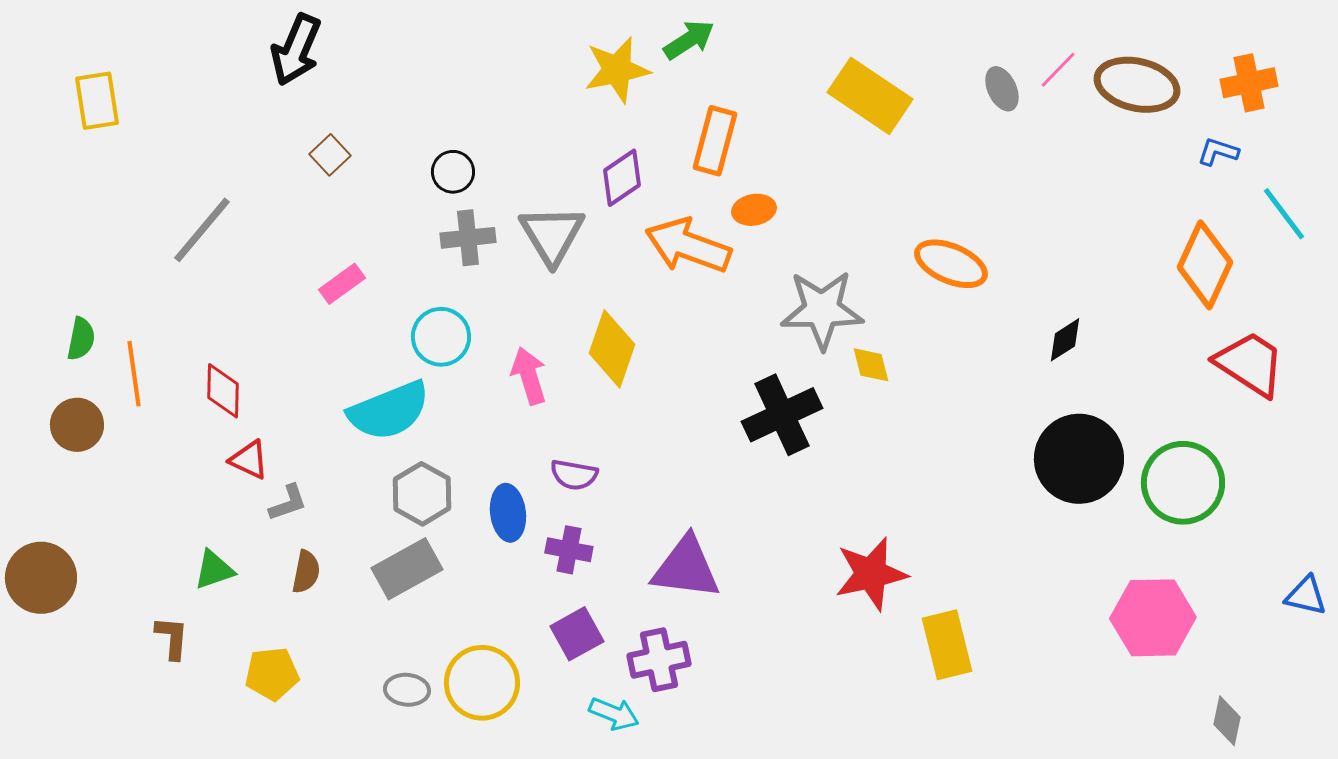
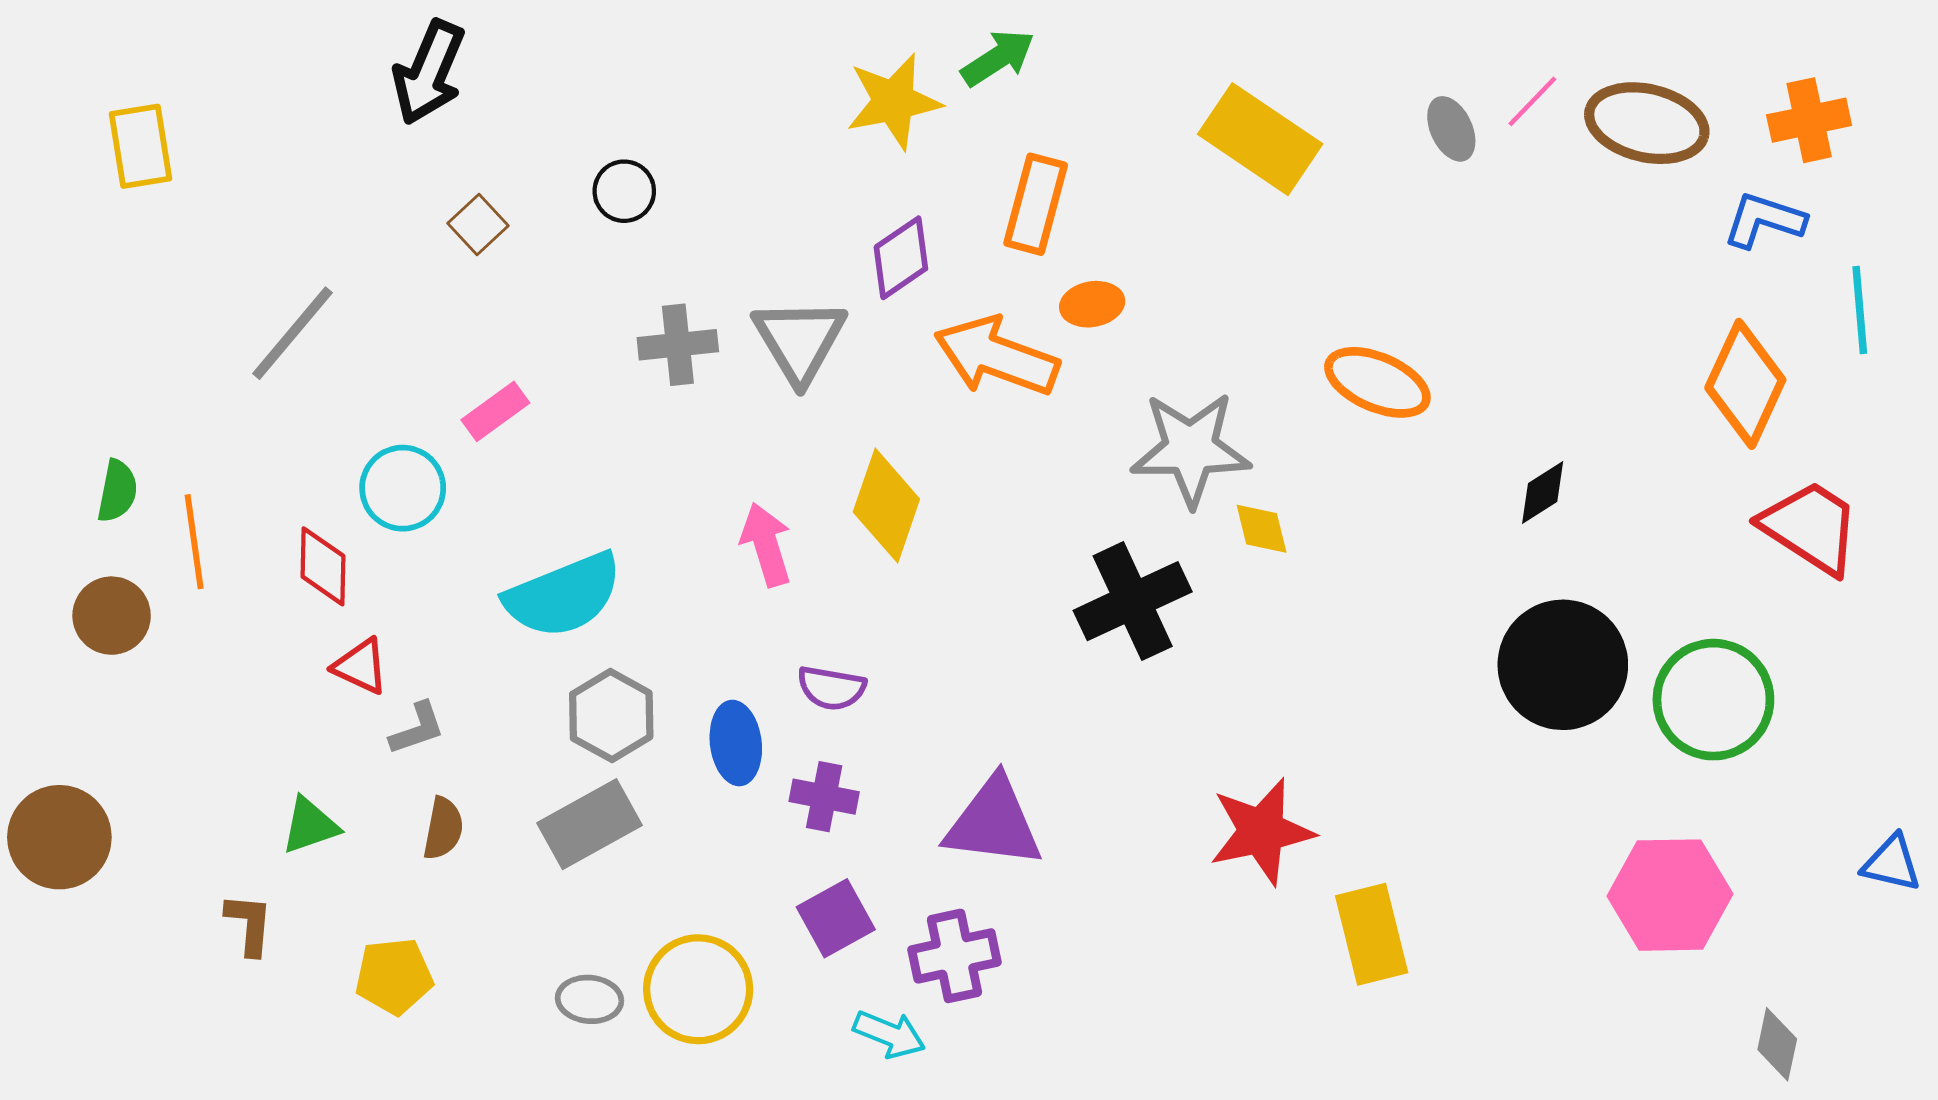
blue L-shape: (1218, 152) -> (1764, 220), size x1.4
black circle: (453, 172) -> (624, 191), moved
cyan line: (1284, 214) -> (1860, 310), turned 32
cyan circle: (441, 337) -> (403, 488), moved

